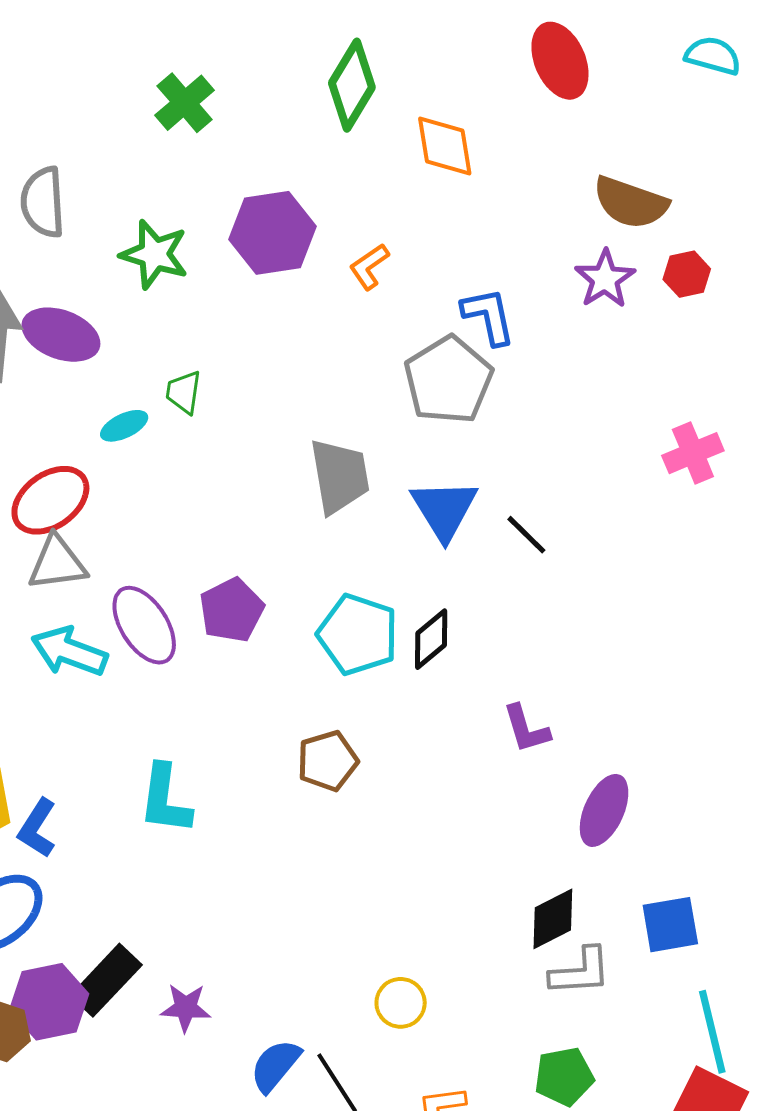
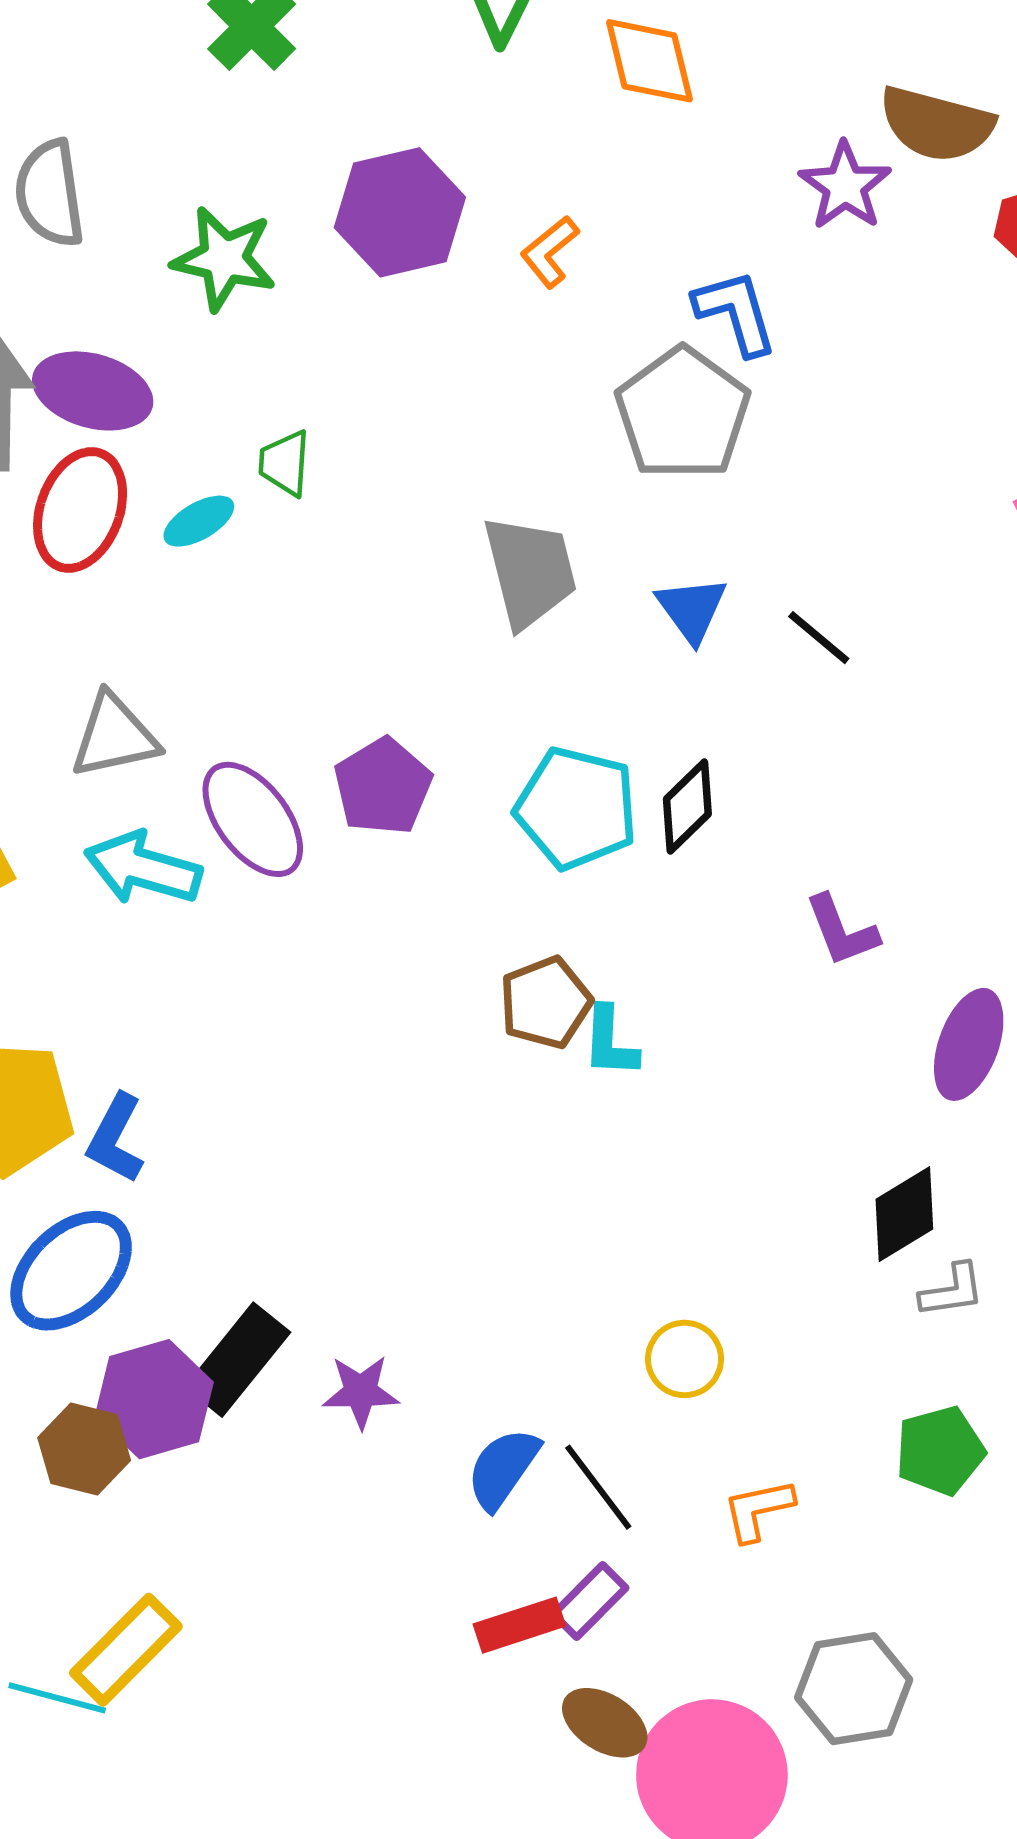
purple star: (605, 279) -> (845, 186), moved
red ellipse: (50, 500) -> (80, 510), moved, turned -30
blue triangle: (444, 509) -> (692, 609), size x0.7
cyan L-shape: (165, 799) -> (610, 1042), moved, size x0.7
gray L-shape: (580, 972) -> (952, 1291), size x0.7

